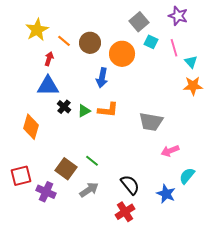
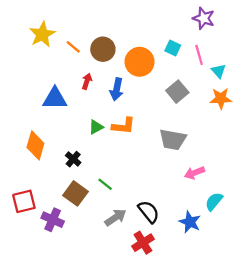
gray square: (139, 22) -> (177, 92), moved
red arrow: (49, 59) -> (87, 81), moved
black cross: (64, 107) -> (73, 159), moved
gray arrow: (89, 190) -> (115, 217), moved

